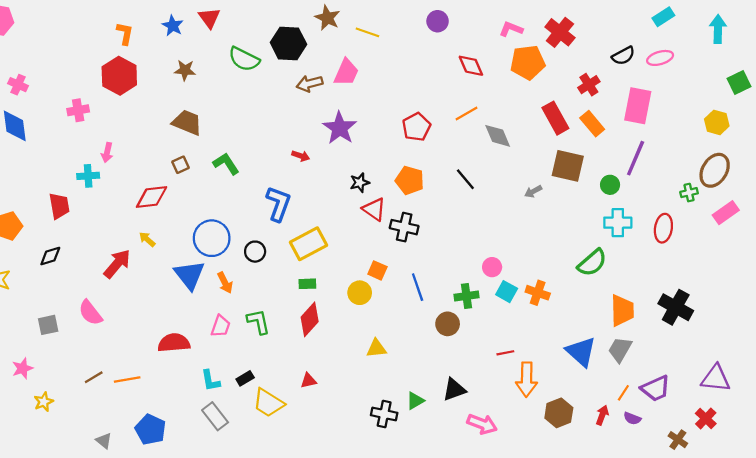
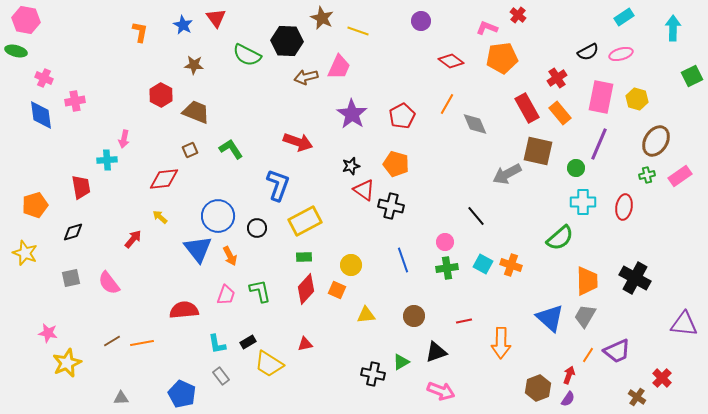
red cross: (560, 32) -> (518, 15), moved, size x0.6
red diamond: (471, 66) -> (451, 61), turned -30
red hexagon: (119, 76) -> (161, 95), moved, size x0.7
pink cross: (78, 110) -> (75, 101), moved
orange line: (466, 114) -> (447, 104), turned -30
yellow hexagon: (717, 122) -> (637, 99), moved
purple star: (340, 128) -> (352, 114), moved
red arrow: (301, 156) -> (298, 142), size x1.8
brown ellipse: (715, 170) -> (656, 141), moved
black line: (465, 179) -> (476, 216), moved
gray arrow: (533, 191) -> (507, 174), size x1.8
pink rectangle: (726, 213) -> (680, 176), moved
red arrow: (117, 264) -> (133, 239), size x0.7
pink circle: (492, 267) -> (445, 242), moved
orange square: (377, 270) -> (337, 290), moved
brown circle: (448, 324) -> (414, 316), moved
gray square: (48, 325) -> (71, 278), moved
red line: (505, 353) -> (464, 321), moved
pink star: (23, 368) -> (48, 333), turned 30
purple triangle: (716, 378) -> (684, 324), moved
yellow star: (44, 402) -> (67, 363), size x1.6
brown hexagon: (559, 413) -> (538, 388), moved
gray rectangle: (215, 416) -> (221, 376), size x0.7
purple semicircle: (632, 418) -> (568, 399), moved, turned -77
pink arrow: (482, 424) -> (441, 391), moved
blue pentagon: (150, 430) -> (182, 394), moved
gray triangle: (104, 441) -> (121, 398), turned -42

